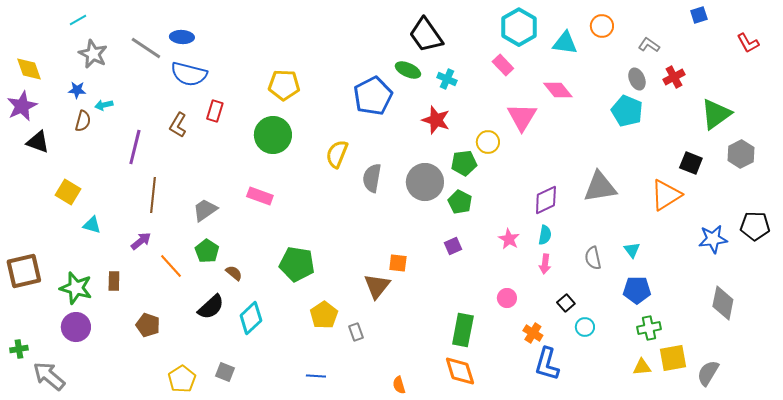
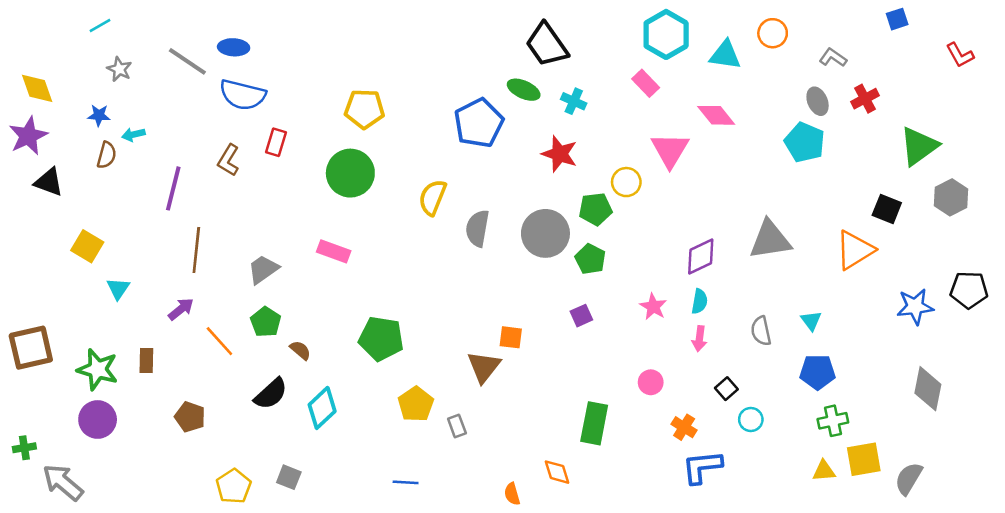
gray star: (93, 54) -> (119, 69), size x0.7
cyan triangle: (92, 225) -> (118, 289), turned 48
blue L-shape: (547, 364) -> (702, 467), turned 68
orange diamond: (460, 371) -> (557, 472), moved, size x0.7

